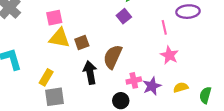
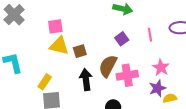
purple square: (124, 16) -> (122, 39), moved
pink line: (164, 27) -> (150, 35), moved
pink cross: (134, 80) -> (127, 75), moved, size x1.5
purple star: (152, 86) -> (157, 88), moved

